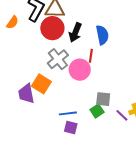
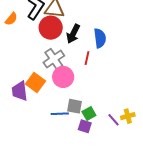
pink circle: (80, 70) -> (63, 77), moved
gray square: (103, 99) -> (75, 106), moved
purple square: (71, 127) -> (85, 126), moved

